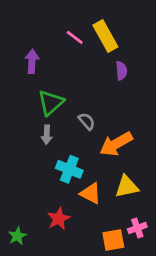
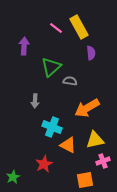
green triangle: (51, 103) -> (51, 67), moved
gray semicircle: (87, 121) -> (70, 81), moved, turned -40
pink cross: (137, 228) -> (103, 161), moved

